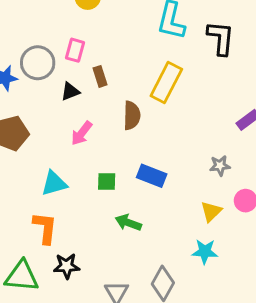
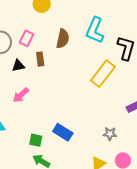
yellow rectangle: (166, 83) -> (103, 74), moved
brown semicircle: (132, 115) -> (63, 39), moved
green square: (107, 182) -> (36, 140), moved

